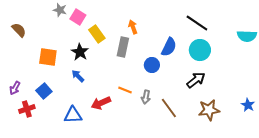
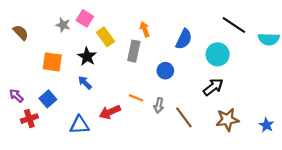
gray star: (60, 10) -> (63, 25), moved
black line: (197, 23) -> (234, 25), moved
blue semicircle: (169, 47) -> (184, 39), moved
purple arrow: (15, 88) -> (16, 96), turned 104
blue star: (248, 105) -> (267, 125), moved

